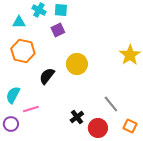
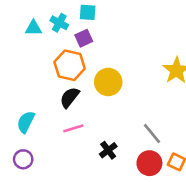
cyan cross: (39, 10) -> (59, 23), moved
orange hexagon: (23, 51) -> (70, 65), moved
pink line: (31, 109) -> (73, 128), moved
red circle: (98, 128) -> (149, 163), moved

